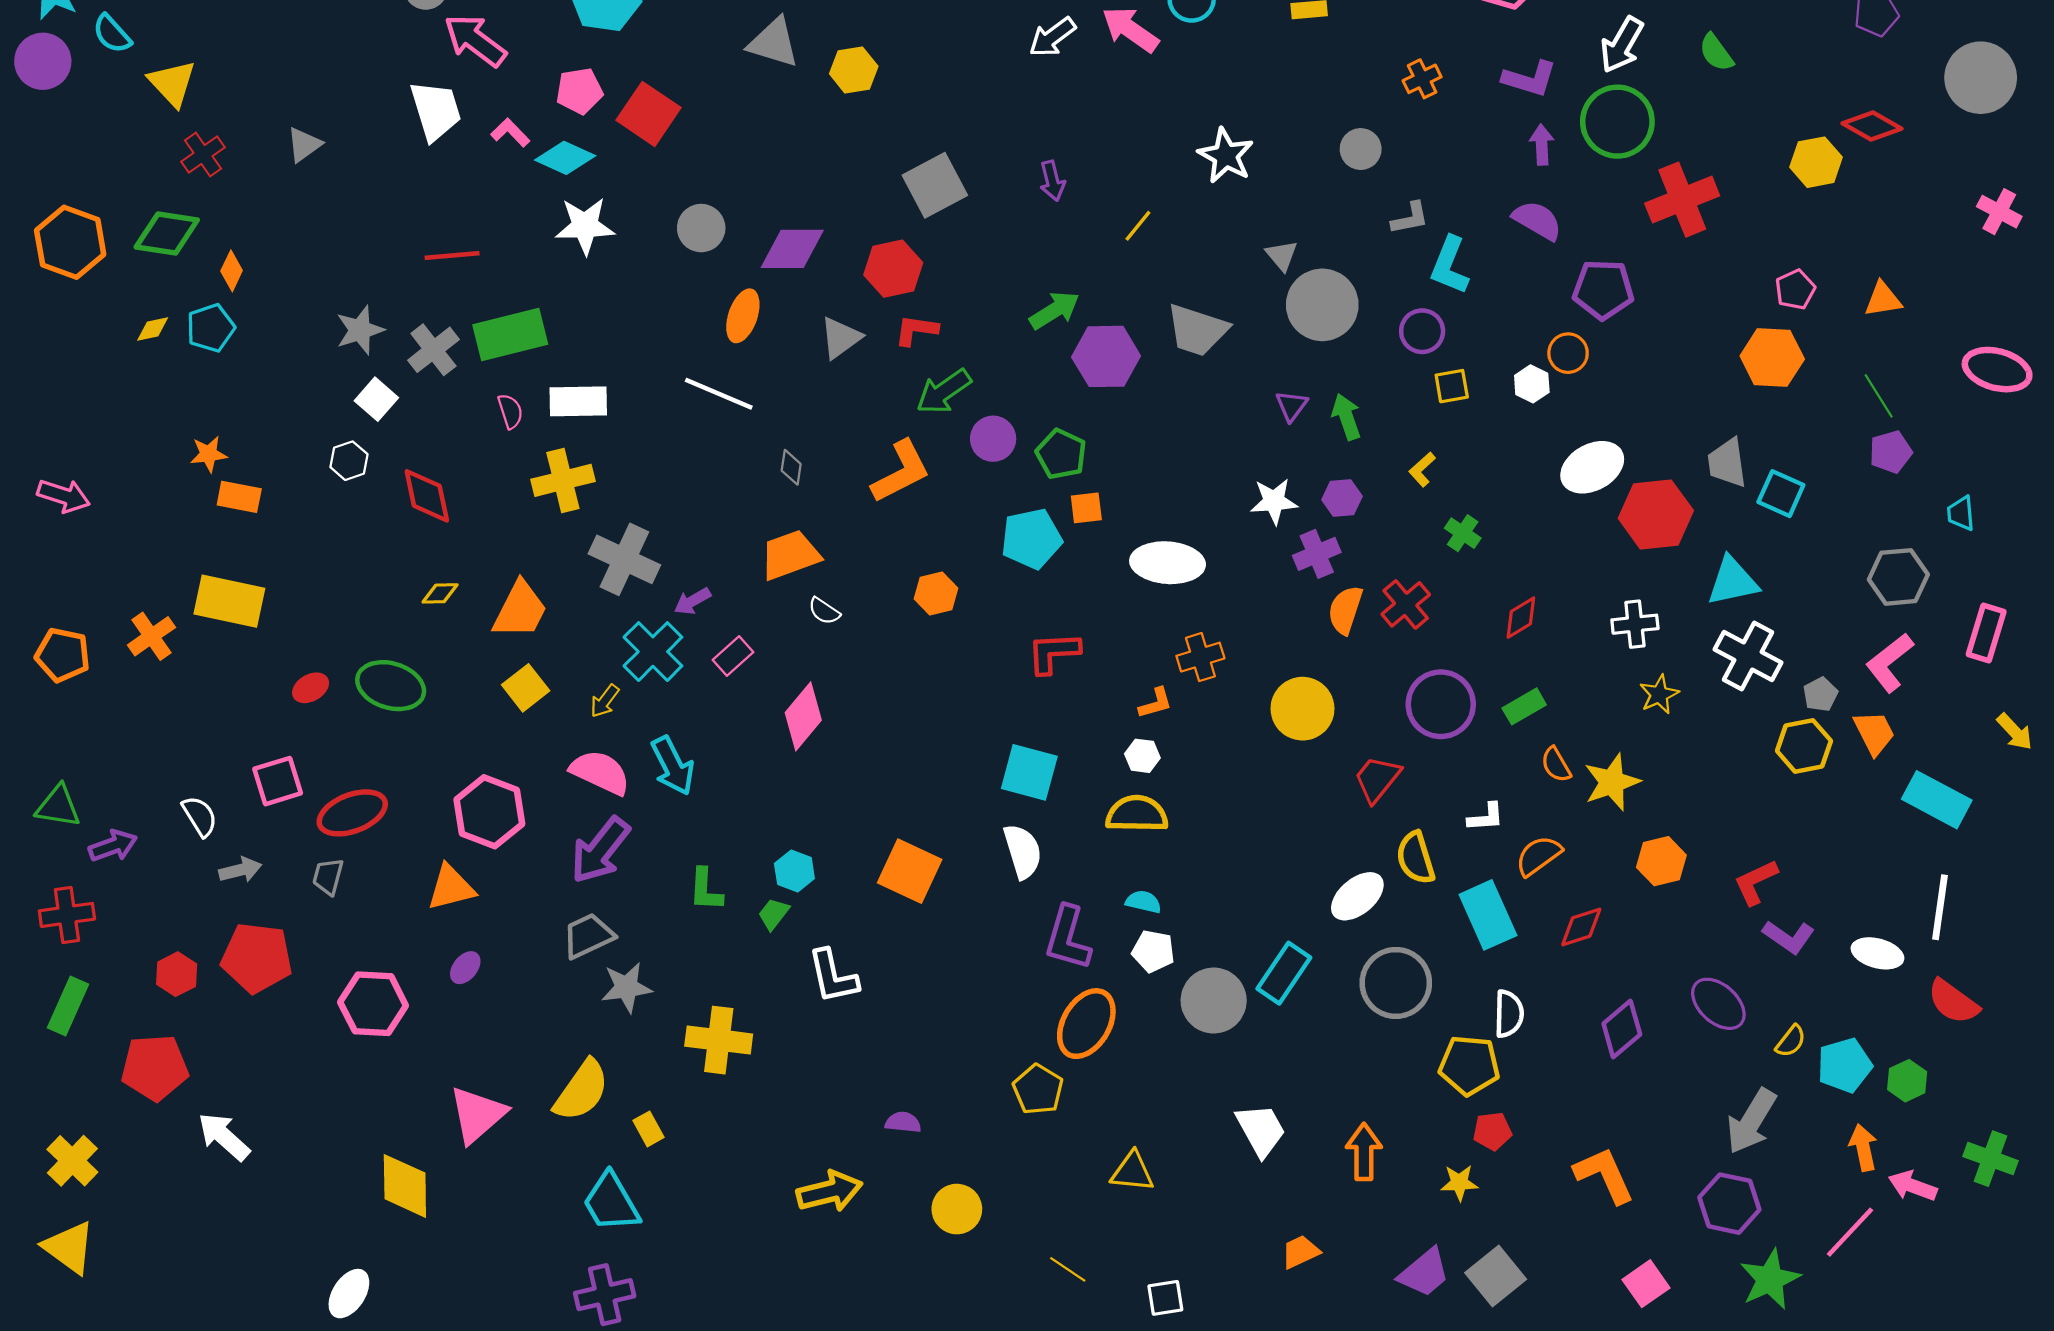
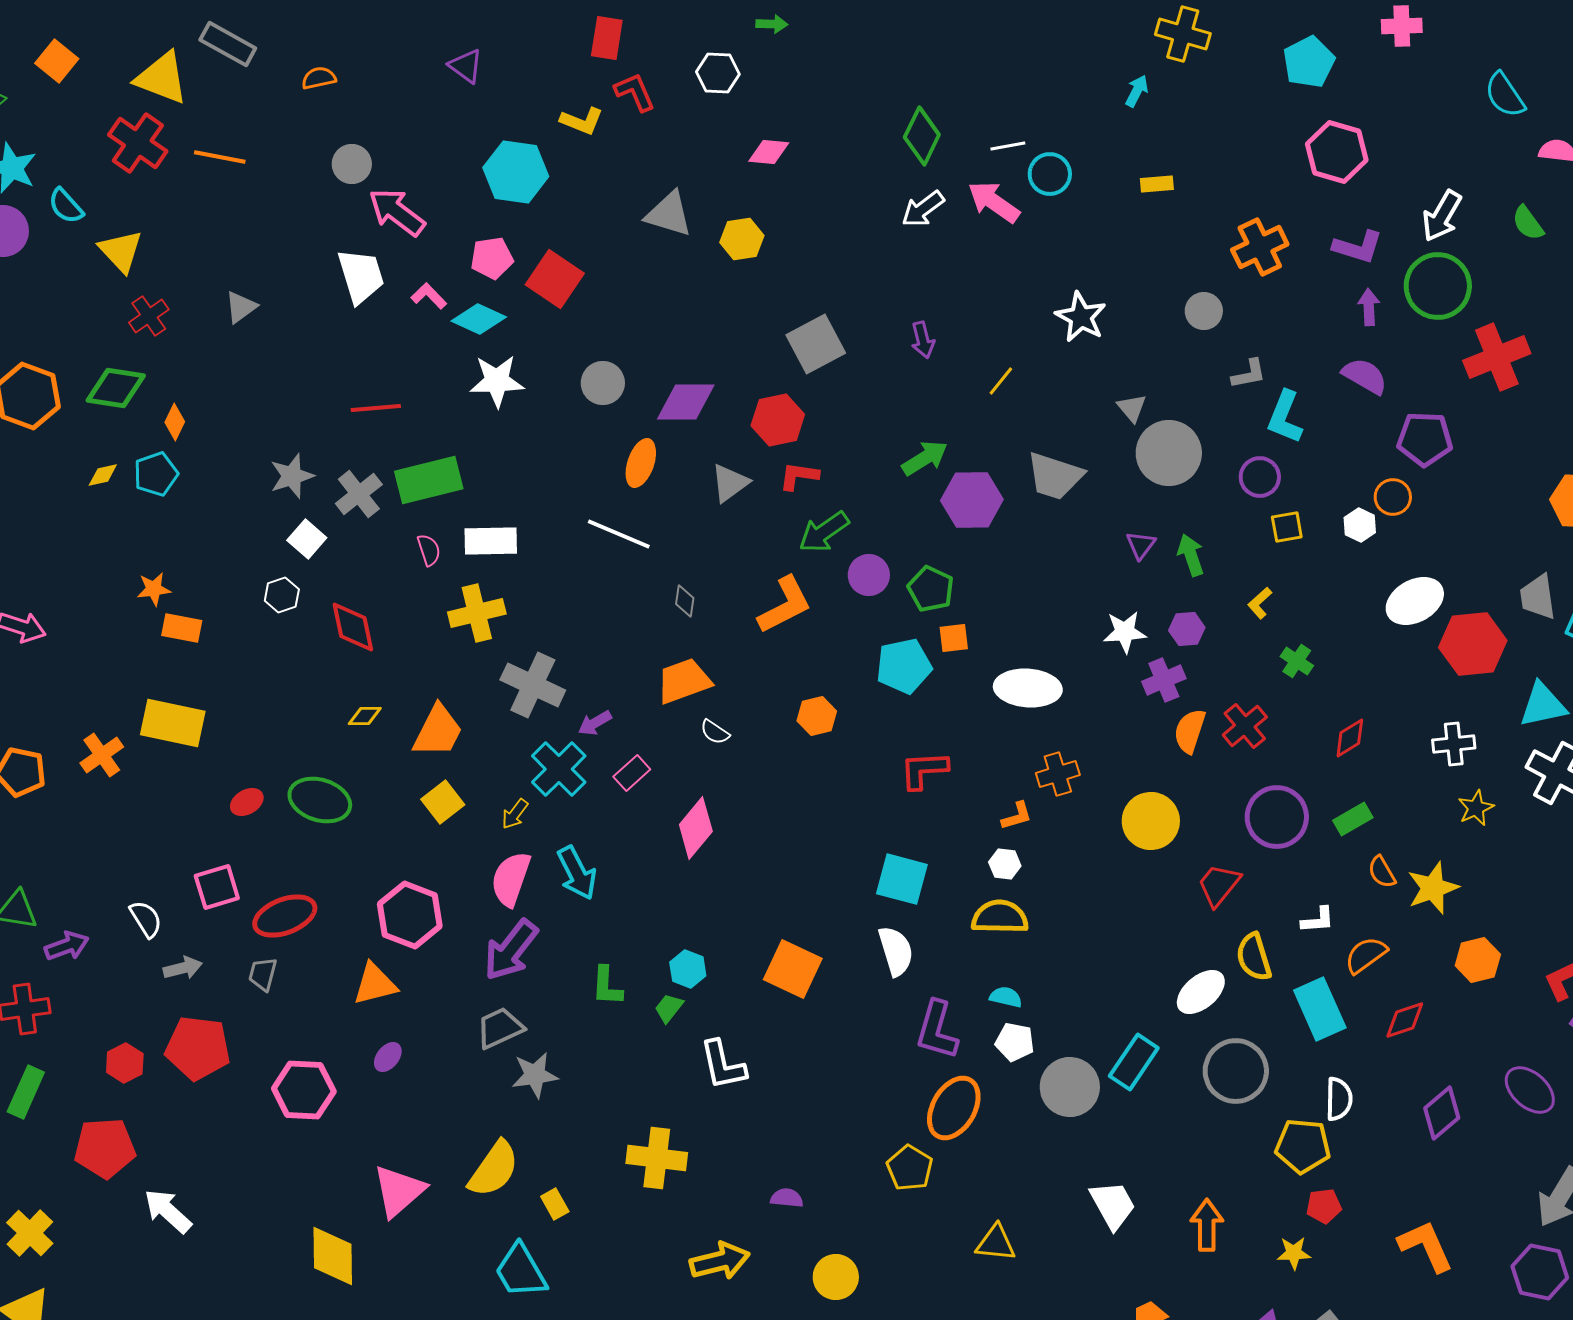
orange cross: (1422, 79) -> (1260, 247), size x1.6
pink semicircle: (600, 772) -> (511, 879), turned -96
yellow cross: (719, 1040) -> (657, 1158), moved

